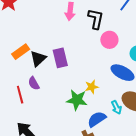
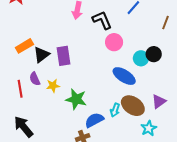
black L-shape: (96, 19) -> (102, 20), turned -40
yellow star: (92, 87) -> (53, 86), moved
cyan arrow: (116, 107) -> (115, 110), turned 40

